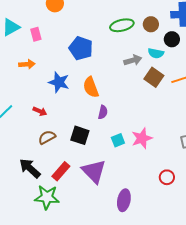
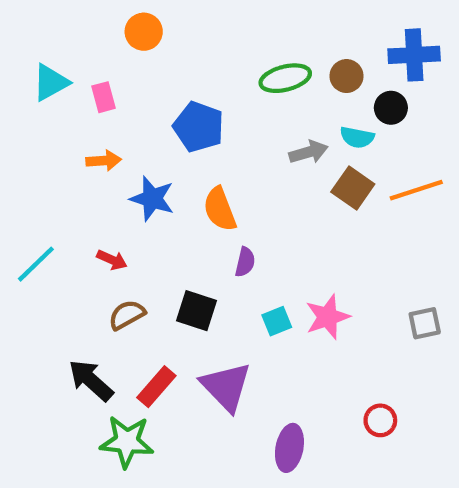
orange arrow: (27, 64) -> (104, 161), moved
red circle: (167, 177) -> (380, 420), moved

